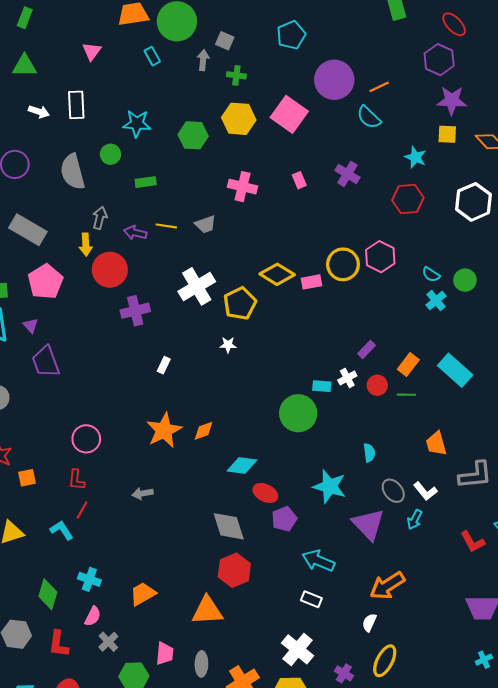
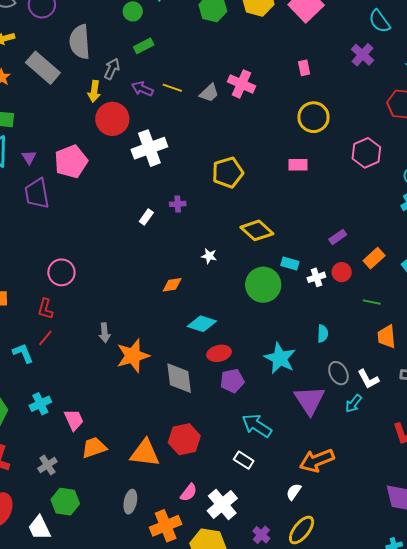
gray semicircle: (73, 172) -> (80, 42), moved
purple cross: (347, 174) -> (362, 55), moved
green rectangle: (146, 182) -> (144, 46), moved, turned -30
pink cross: (243, 187) -> (241, 84), moved
gray trapezoid: (205, 224) -> (209, 93), turned -35
yellow circle: (343, 264) -> (313, 117), moved
yellow diamond: (277, 274) -> (257, 230), moved
pink pentagon: (45, 282) -> (71, 162), moved
white cross: (197, 286) -> (149, 148), moved
purple cross: (135, 311) -> (178, 204), moved, size x0.6
white star: (228, 345) -> (209, 256), moved
white cross: (347, 378) -> (316, 277), moved
green line: (406, 395) -> (372, 302), moved
orange star: (164, 430) -> (133, 356), moved
gray arrow: (143, 493) -> (105, 333), turned -96
red ellipse: (265, 493) -> (219, 353), turned -50
red hexagon: (234, 570) -> (184, 439), moved
cyan cross: (89, 579) -> (40, 404), turned 35
orange trapezoid: (143, 594) -> (94, 447), moved
pink semicircle: (93, 616) -> (189, 492), moved
pink trapezoid: (165, 653) -> (74, 420), moved, turned -40

